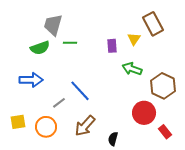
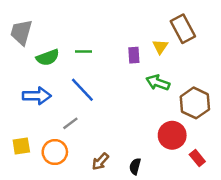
gray trapezoid: (53, 25) -> (21, 32), moved
blue line: (80, 91) -> (82, 90), moved
brown arrow: (85, 126) -> (100, 162), moved, size x0.7

